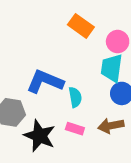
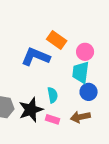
blue L-shape: (45, 82) -> (36, 57), moved
black star: (40, 136) -> (31, 110), moved, turned 30

